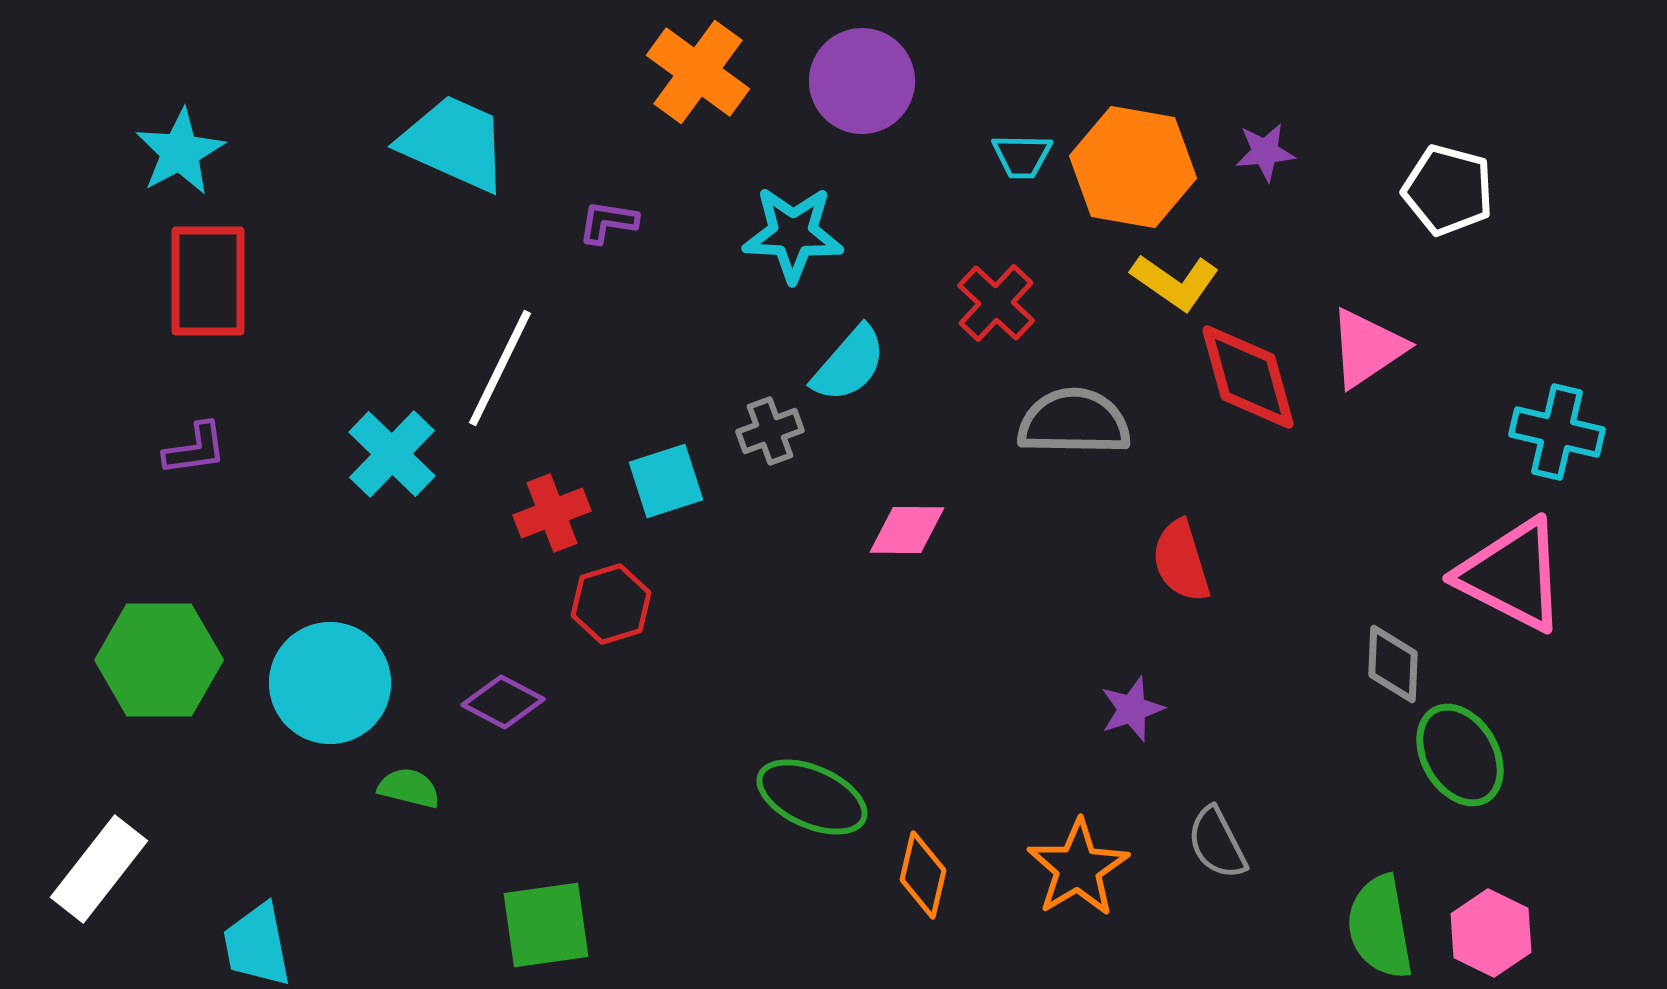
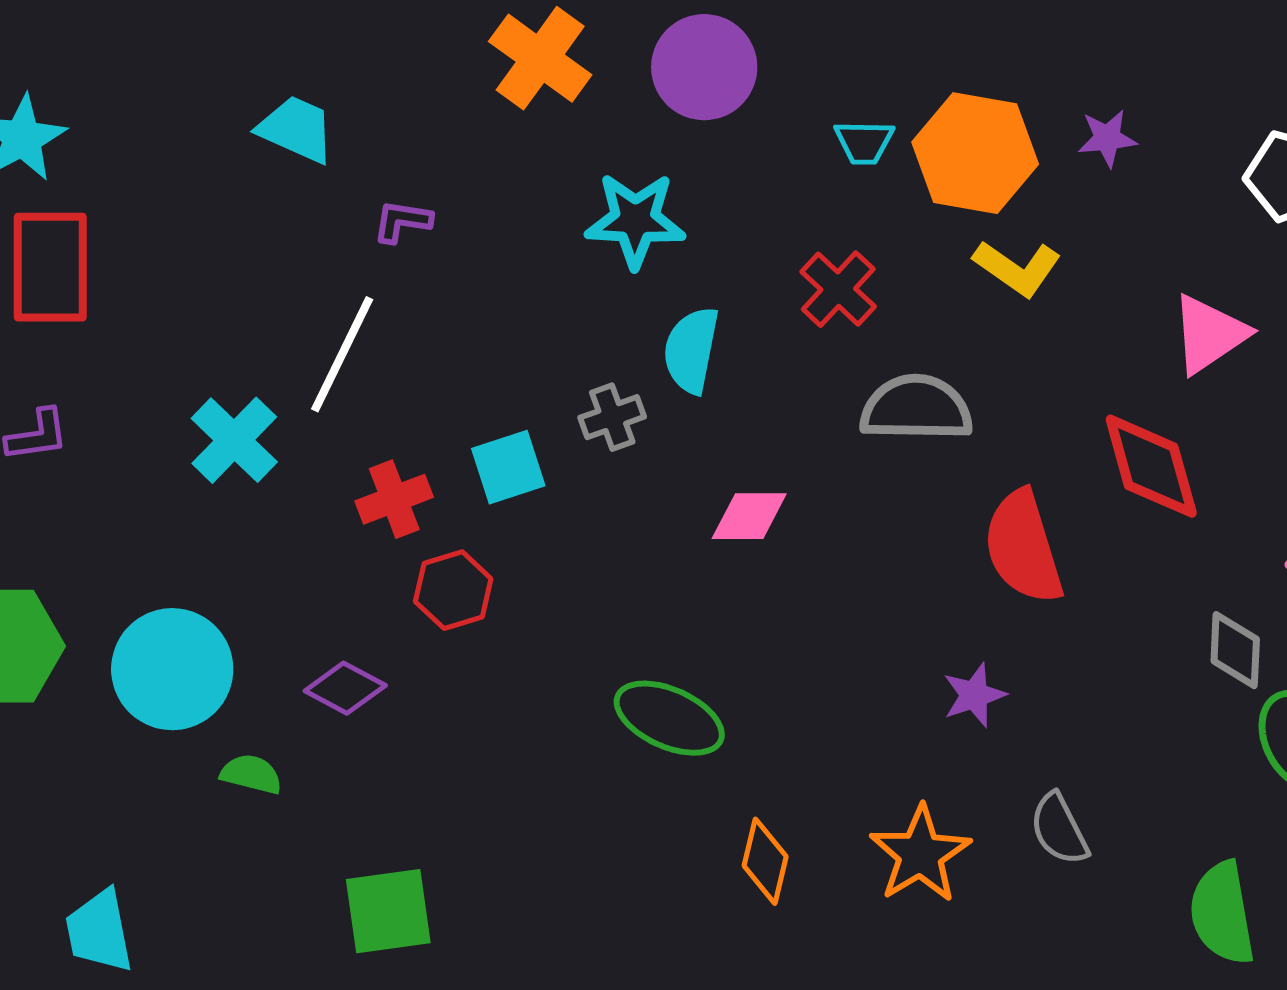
cyan trapezoid: (454, 143) -> (296, 129), size x0.7
purple L-shape: (608, 222) -> (402, 221), moved
cyan semicircle: (849, 364) -> (691, 350), turned 150
red diamond: (1248, 377) -> (1151, 466), moved
red semicircle: (1181, 561) -> (1023, 547), size x1.4
green ellipse: (812, 797) -> (669, 718), moved

